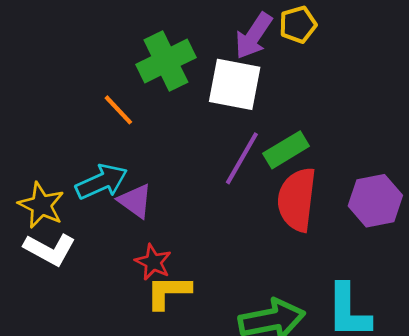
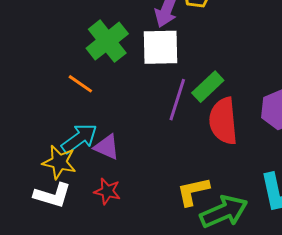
yellow star: (41, 205) -> (59, 162), moved
red star: (153, 262) -> (107, 191), moved
yellow L-shape: (168, 292) -> (193, 191), moved

